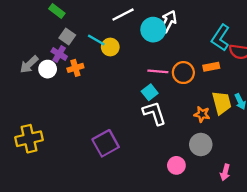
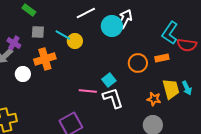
gray square: (67, 37) -> (38, 32), turned -32
purple cross: (59, 54) -> (14, 43), moved
orange cross: (75, 68) -> (45, 59), size x1.5
white circle: (48, 69) -> (23, 74), moved
pink line: (158, 71) -> (88, 91), moved

